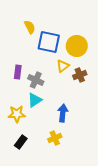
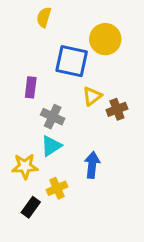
yellow semicircle: (30, 27) -> (44, 17), moved, turned -136
yellow circle: (77, 46) -> (105, 39), moved
purple rectangle: (18, 72) -> (31, 87), moved
yellow cross: (55, 138) -> (57, 188), moved

